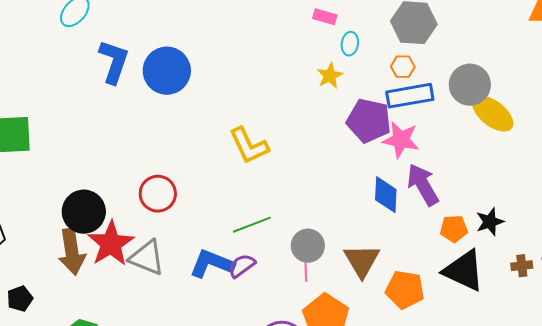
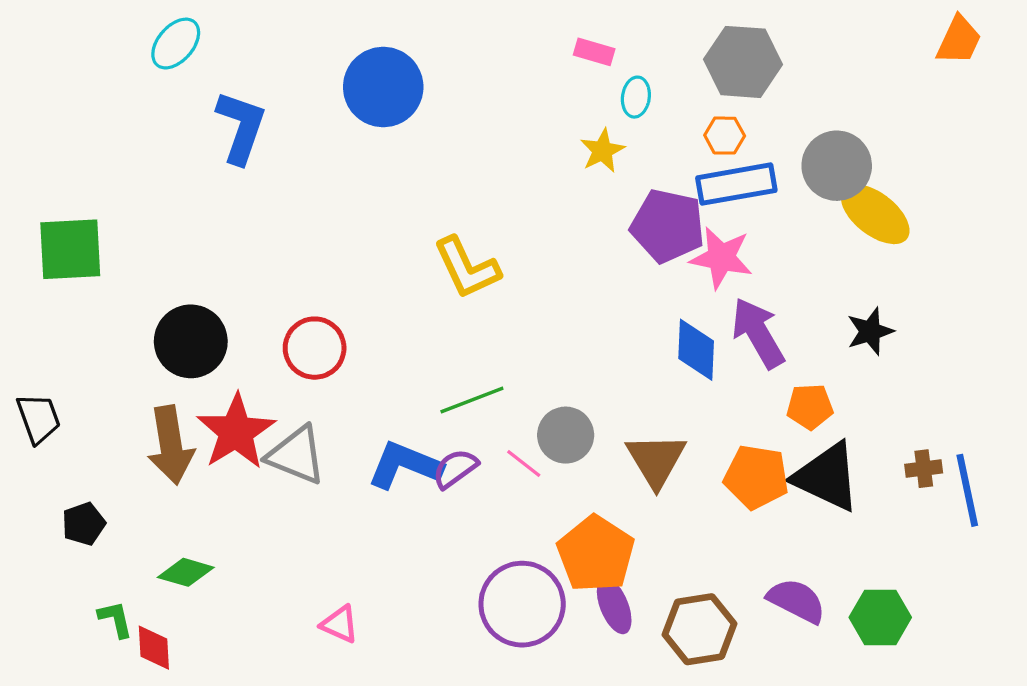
blue circle: (167, 71) -> (383, 87), moved
black circle: (84, 212) -> (191, 341), moved
black star: (490, 222) -> (870, 331), moved
pink line: (306, 270) -> (524, 464), moved, turned -50
orange pentagon: (405, 290) -> (756, 477), moved

